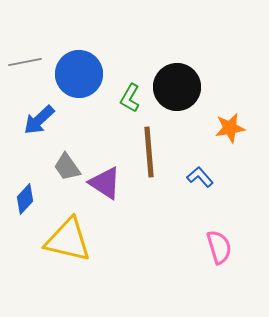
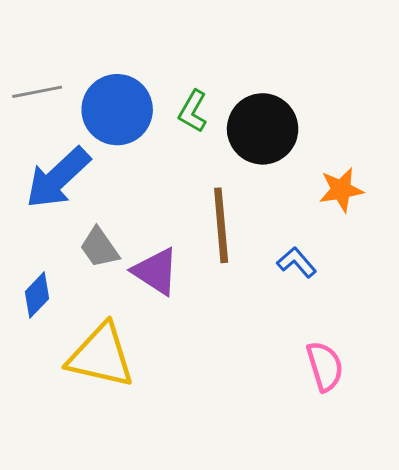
green L-shape: (130, 98) -> (193, 111), moved
blue arrow: (39, 120) -> (58, 178), size x1.4

